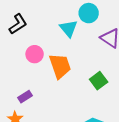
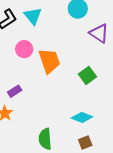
cyan triangle: (69, 28) -> (33, 16), moved

